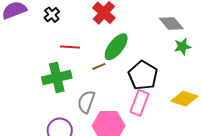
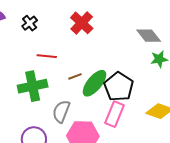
green ellipse: (116, 47) -> (94, 83), moved

